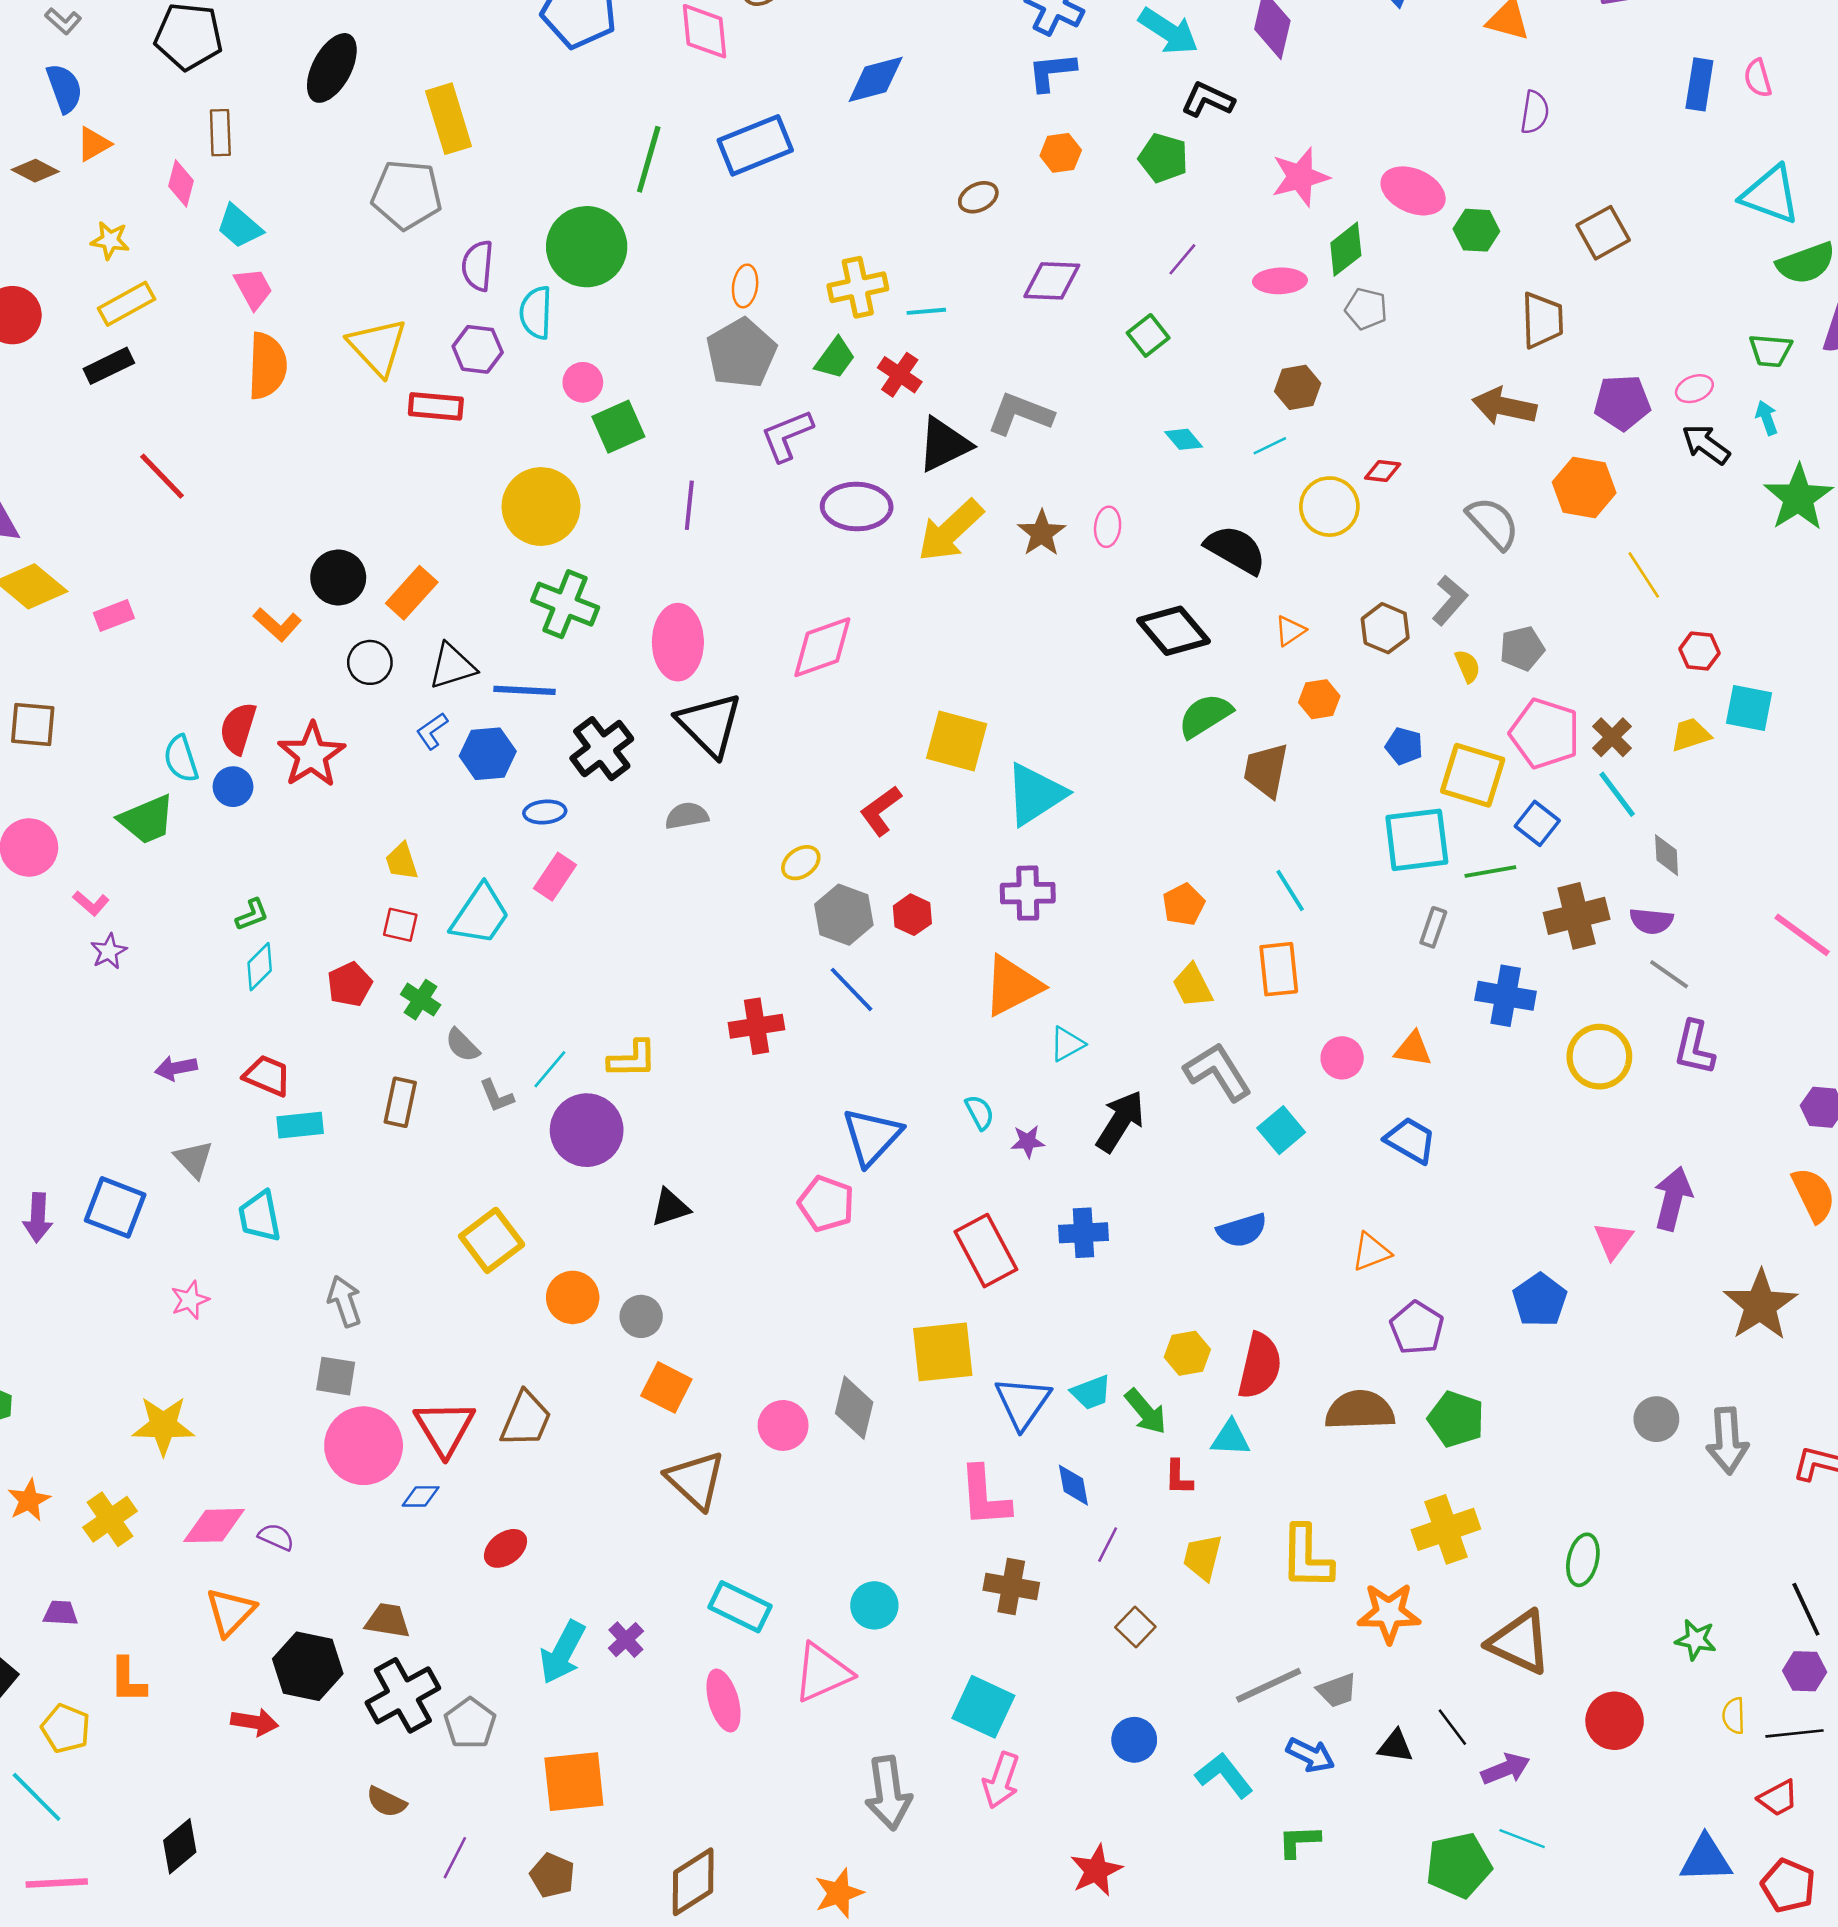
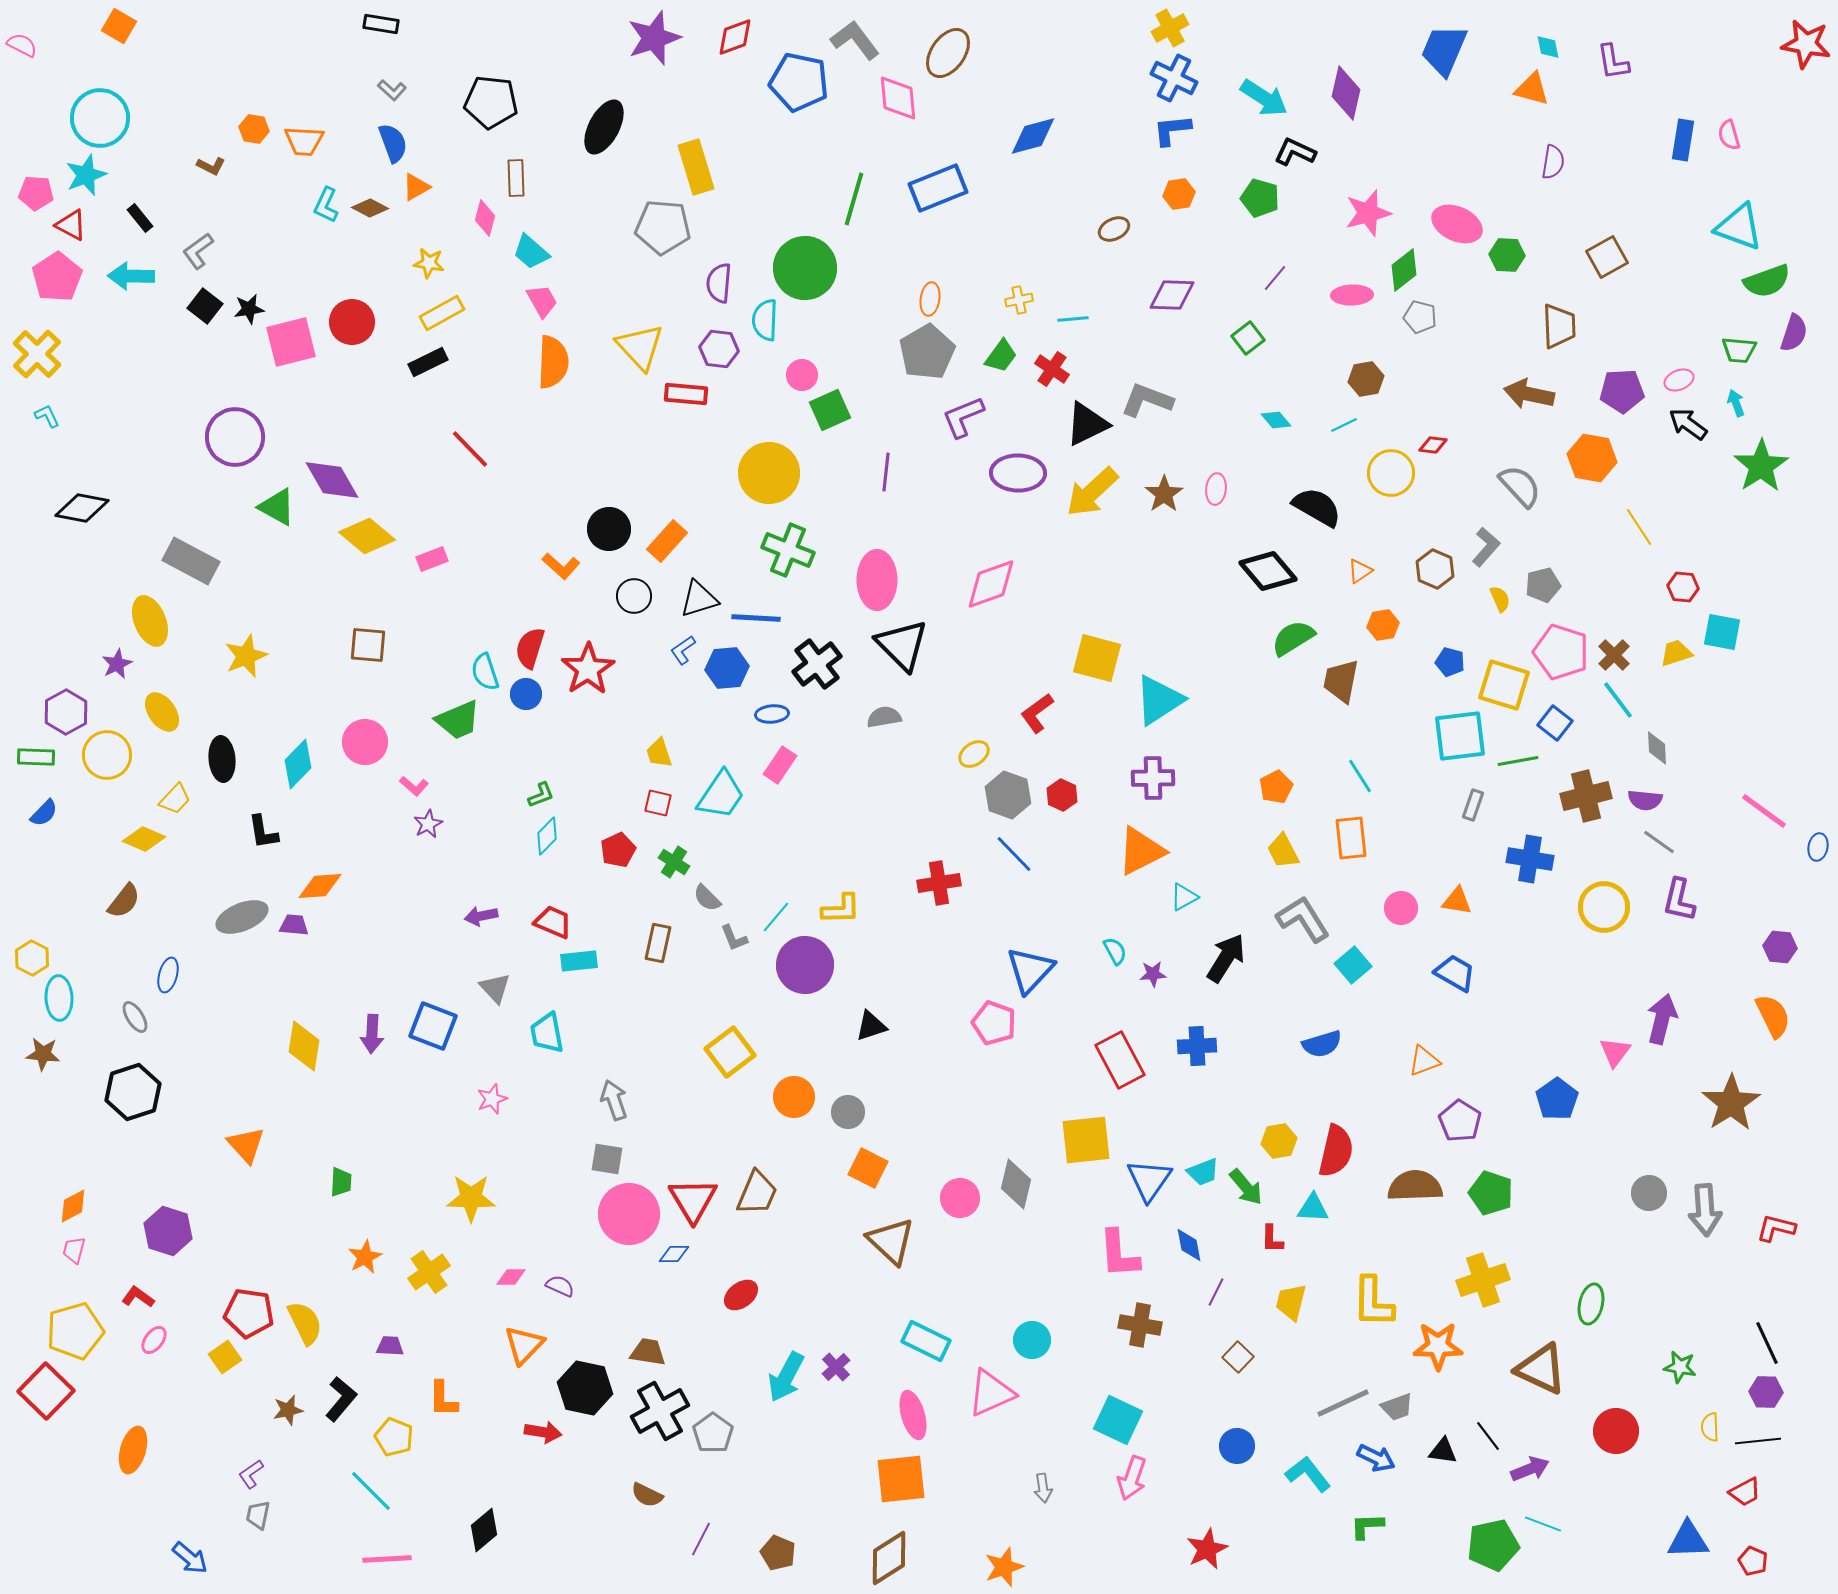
yellow cross: (858, 287) -> (1019, 300), size x0.6
pink diamond: (214, 1526) -> (511, 1277), size x0.6
orange square: (574, 1782) -> (901, 1479), moved
gray arrow: (888, 1793) -> (1043, 1488), size x0.5
red pentagon: (1788, 1886) -> (1753, 1561), size x0.7

